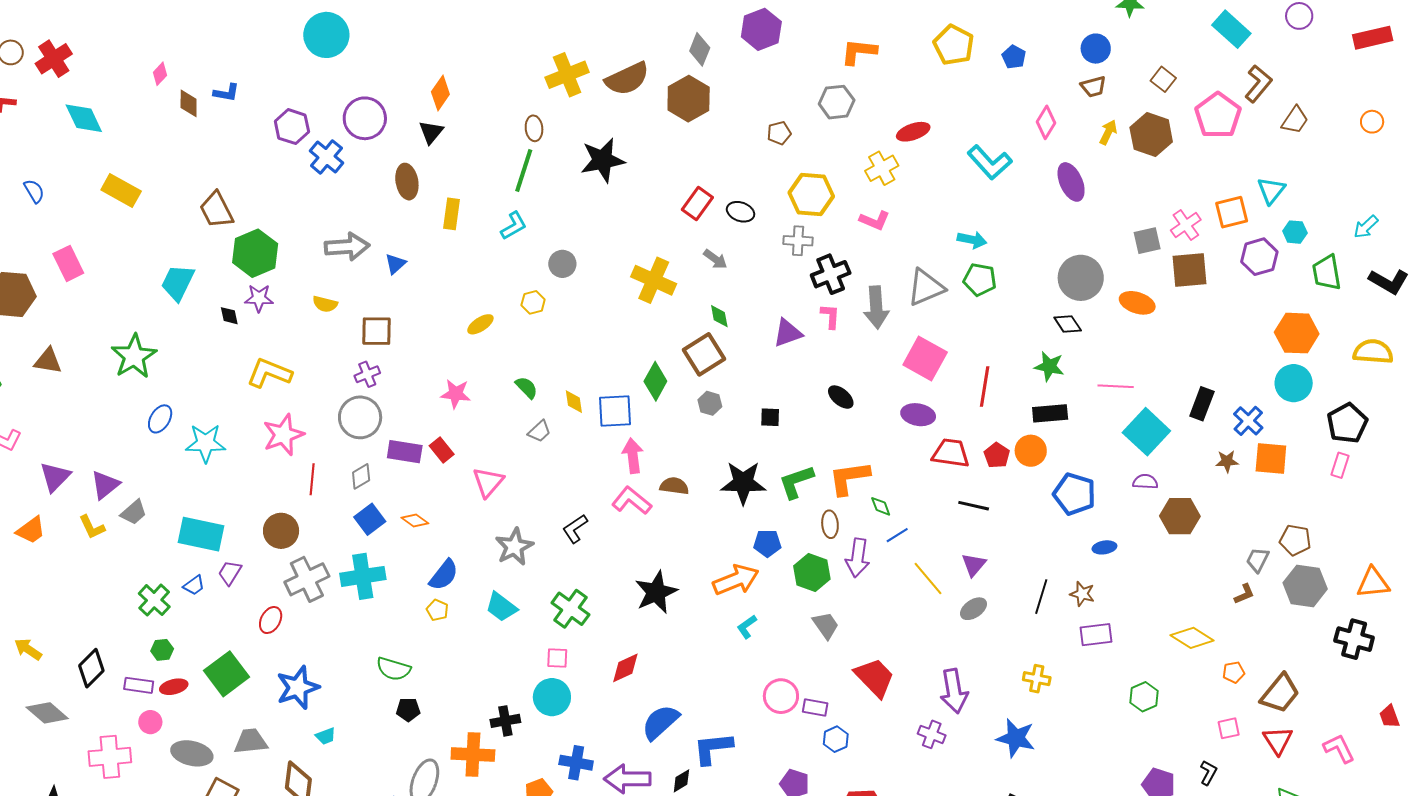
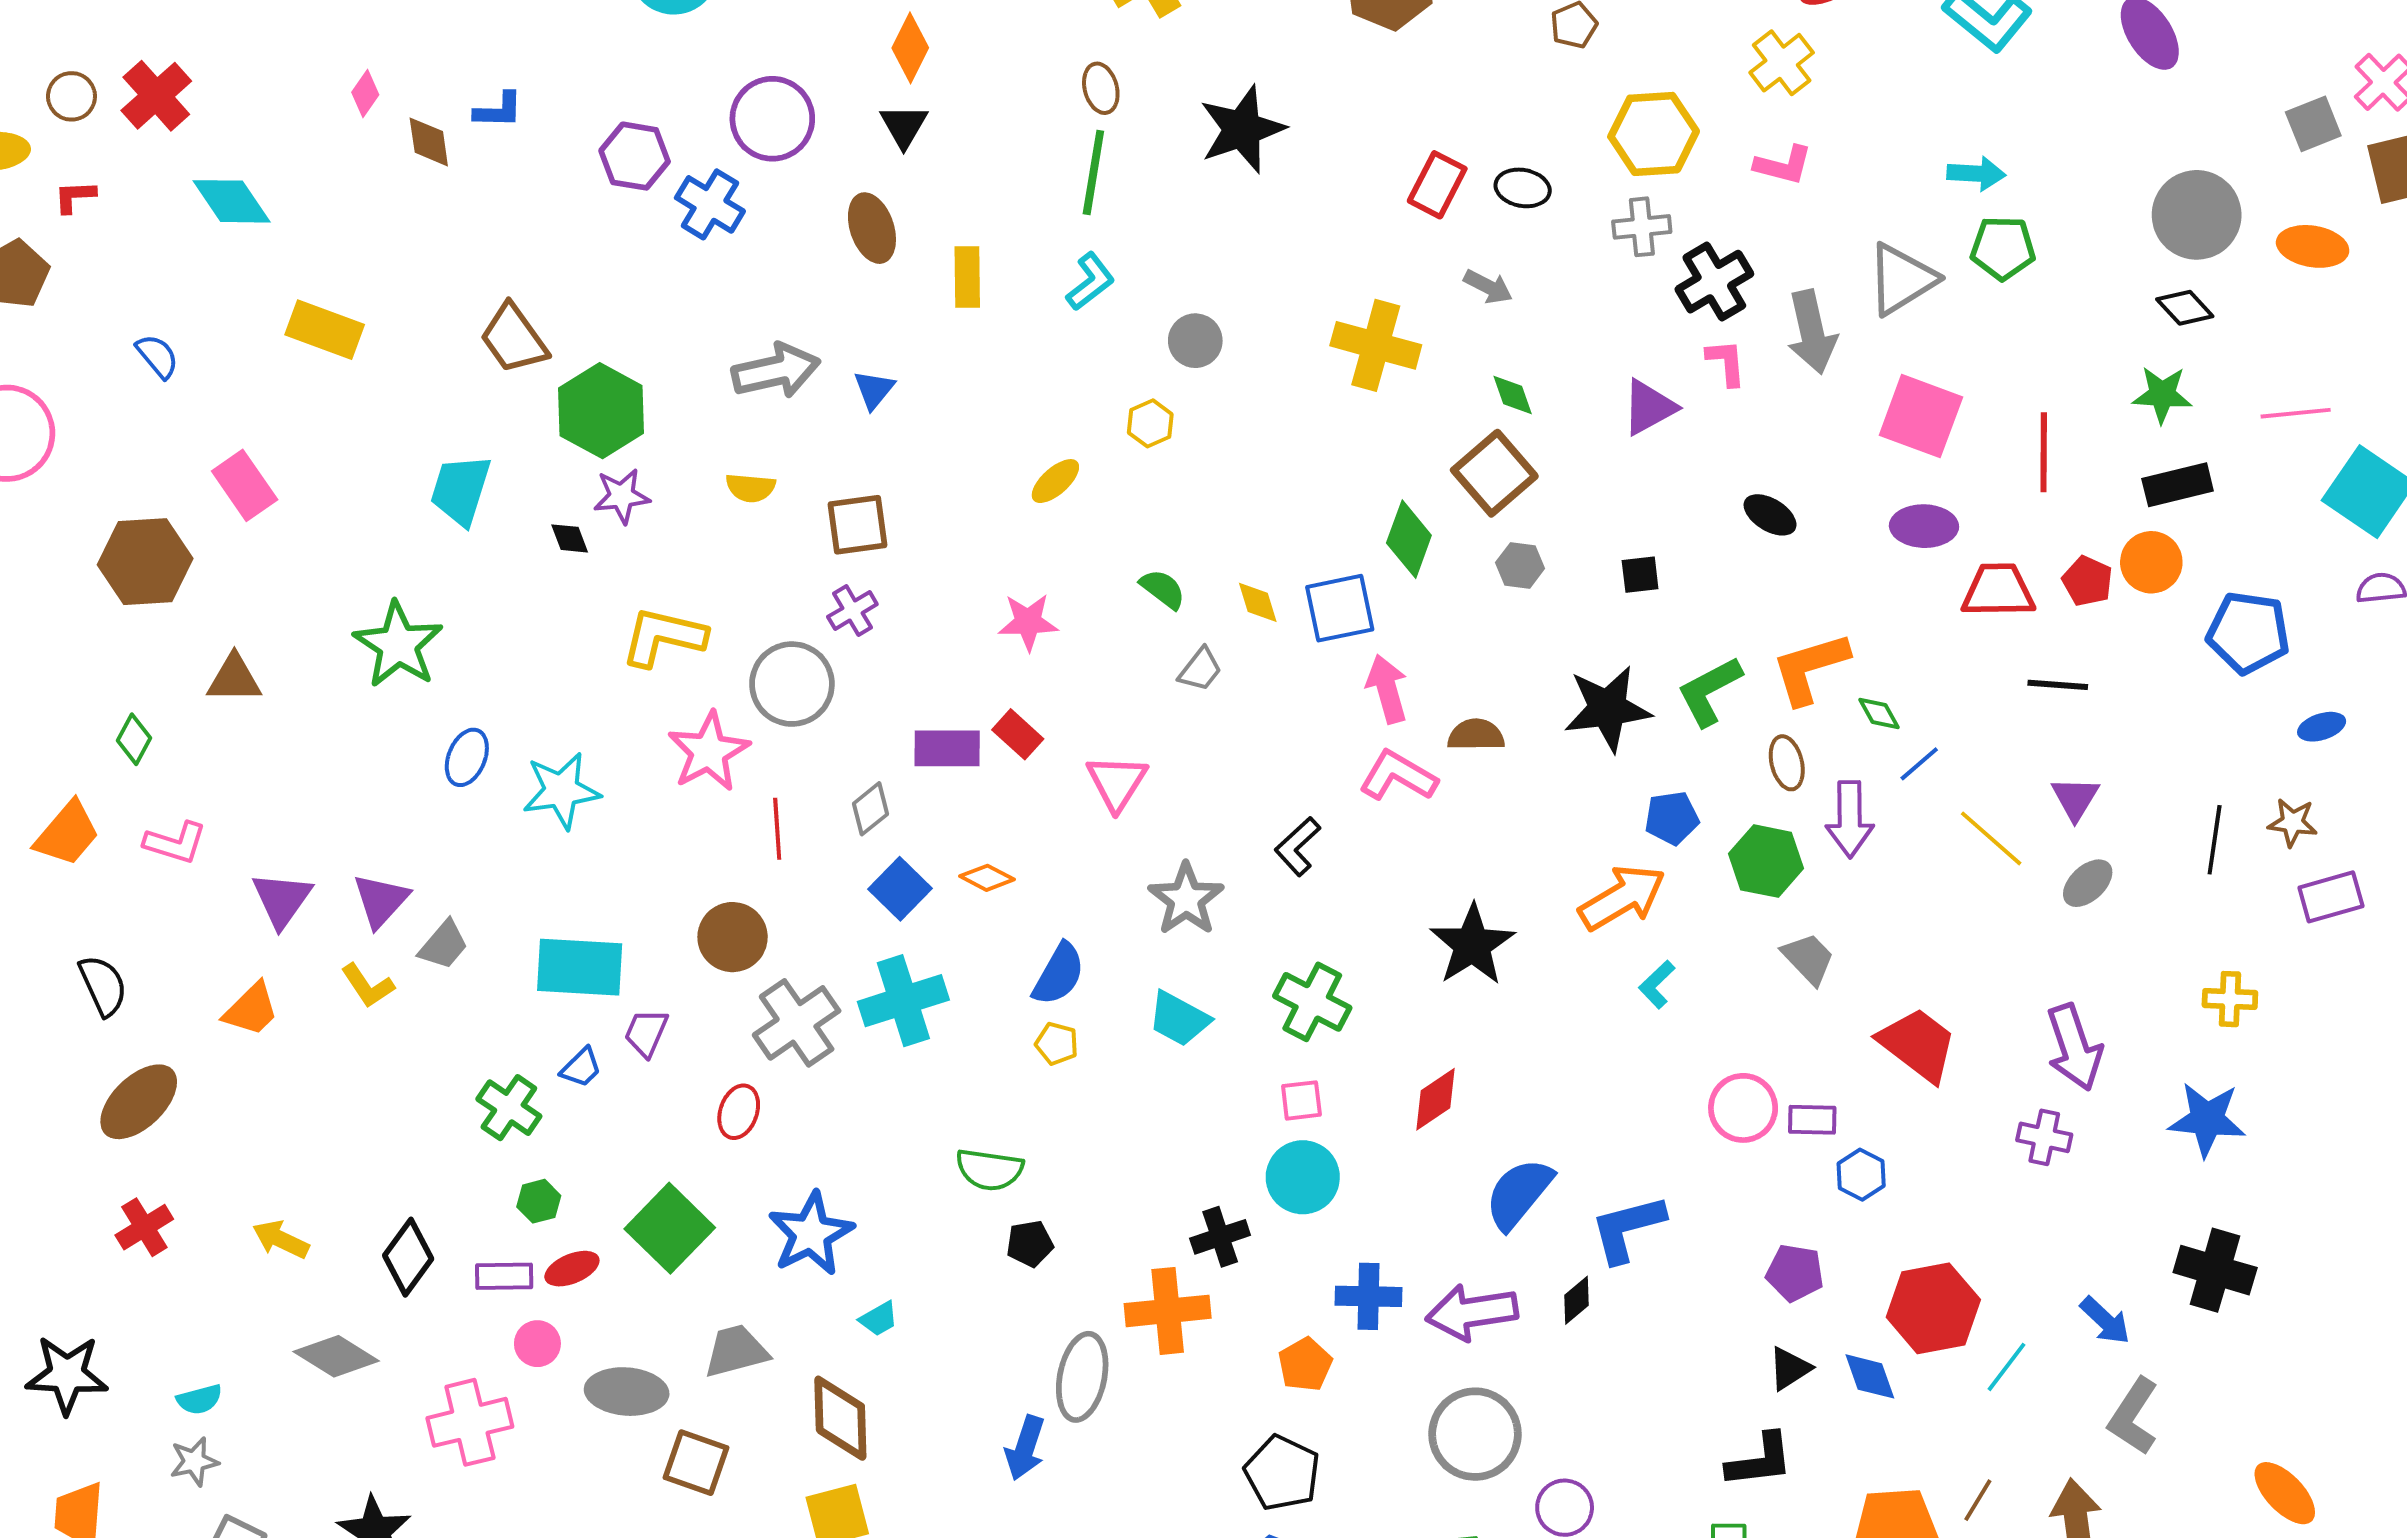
gray circle: (360, 417) -> (792, 684), moved

